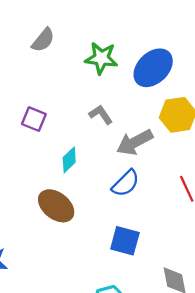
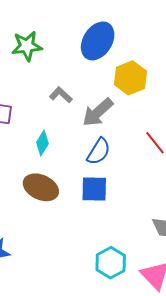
green star: (101, 58) -> (27, 46), moved
blue square: (125, 241) -> (94, 189), moved

